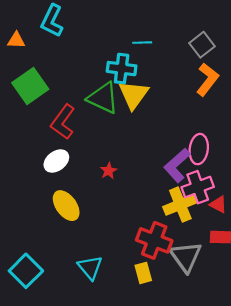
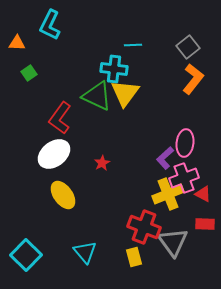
green square: (30, 86) -> (29, 73), moved, size x0.5
white ellipse: (56, 161) -> (54, 154), size x1.4
purple L-shape: (177, 165) -> (165, 158), size x0.7

